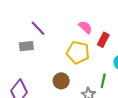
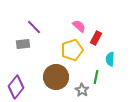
yellow pentagon: (78, 52) -> (72, 50), turned -30
brown circle: (61, 81) -> (56, 77), size x1.6

